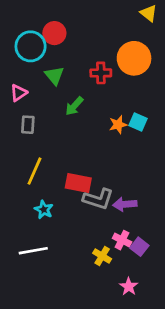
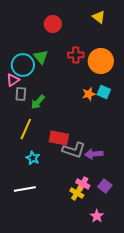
yellow triangle: (149, 13) -> (99, 17), moved
red circle: (54, 33) -> (53, 24), moved
cyan circle: (31, 46) -> (23, 65), moved
orange circle: (134, 58) -> (101, 61), moved
pink triangle: (19, 93) -> (13, 80), moved
green arrow: (74, 106) -> (38, 102), moved
pink cross: (122, 240) -> (83, 184), moved

